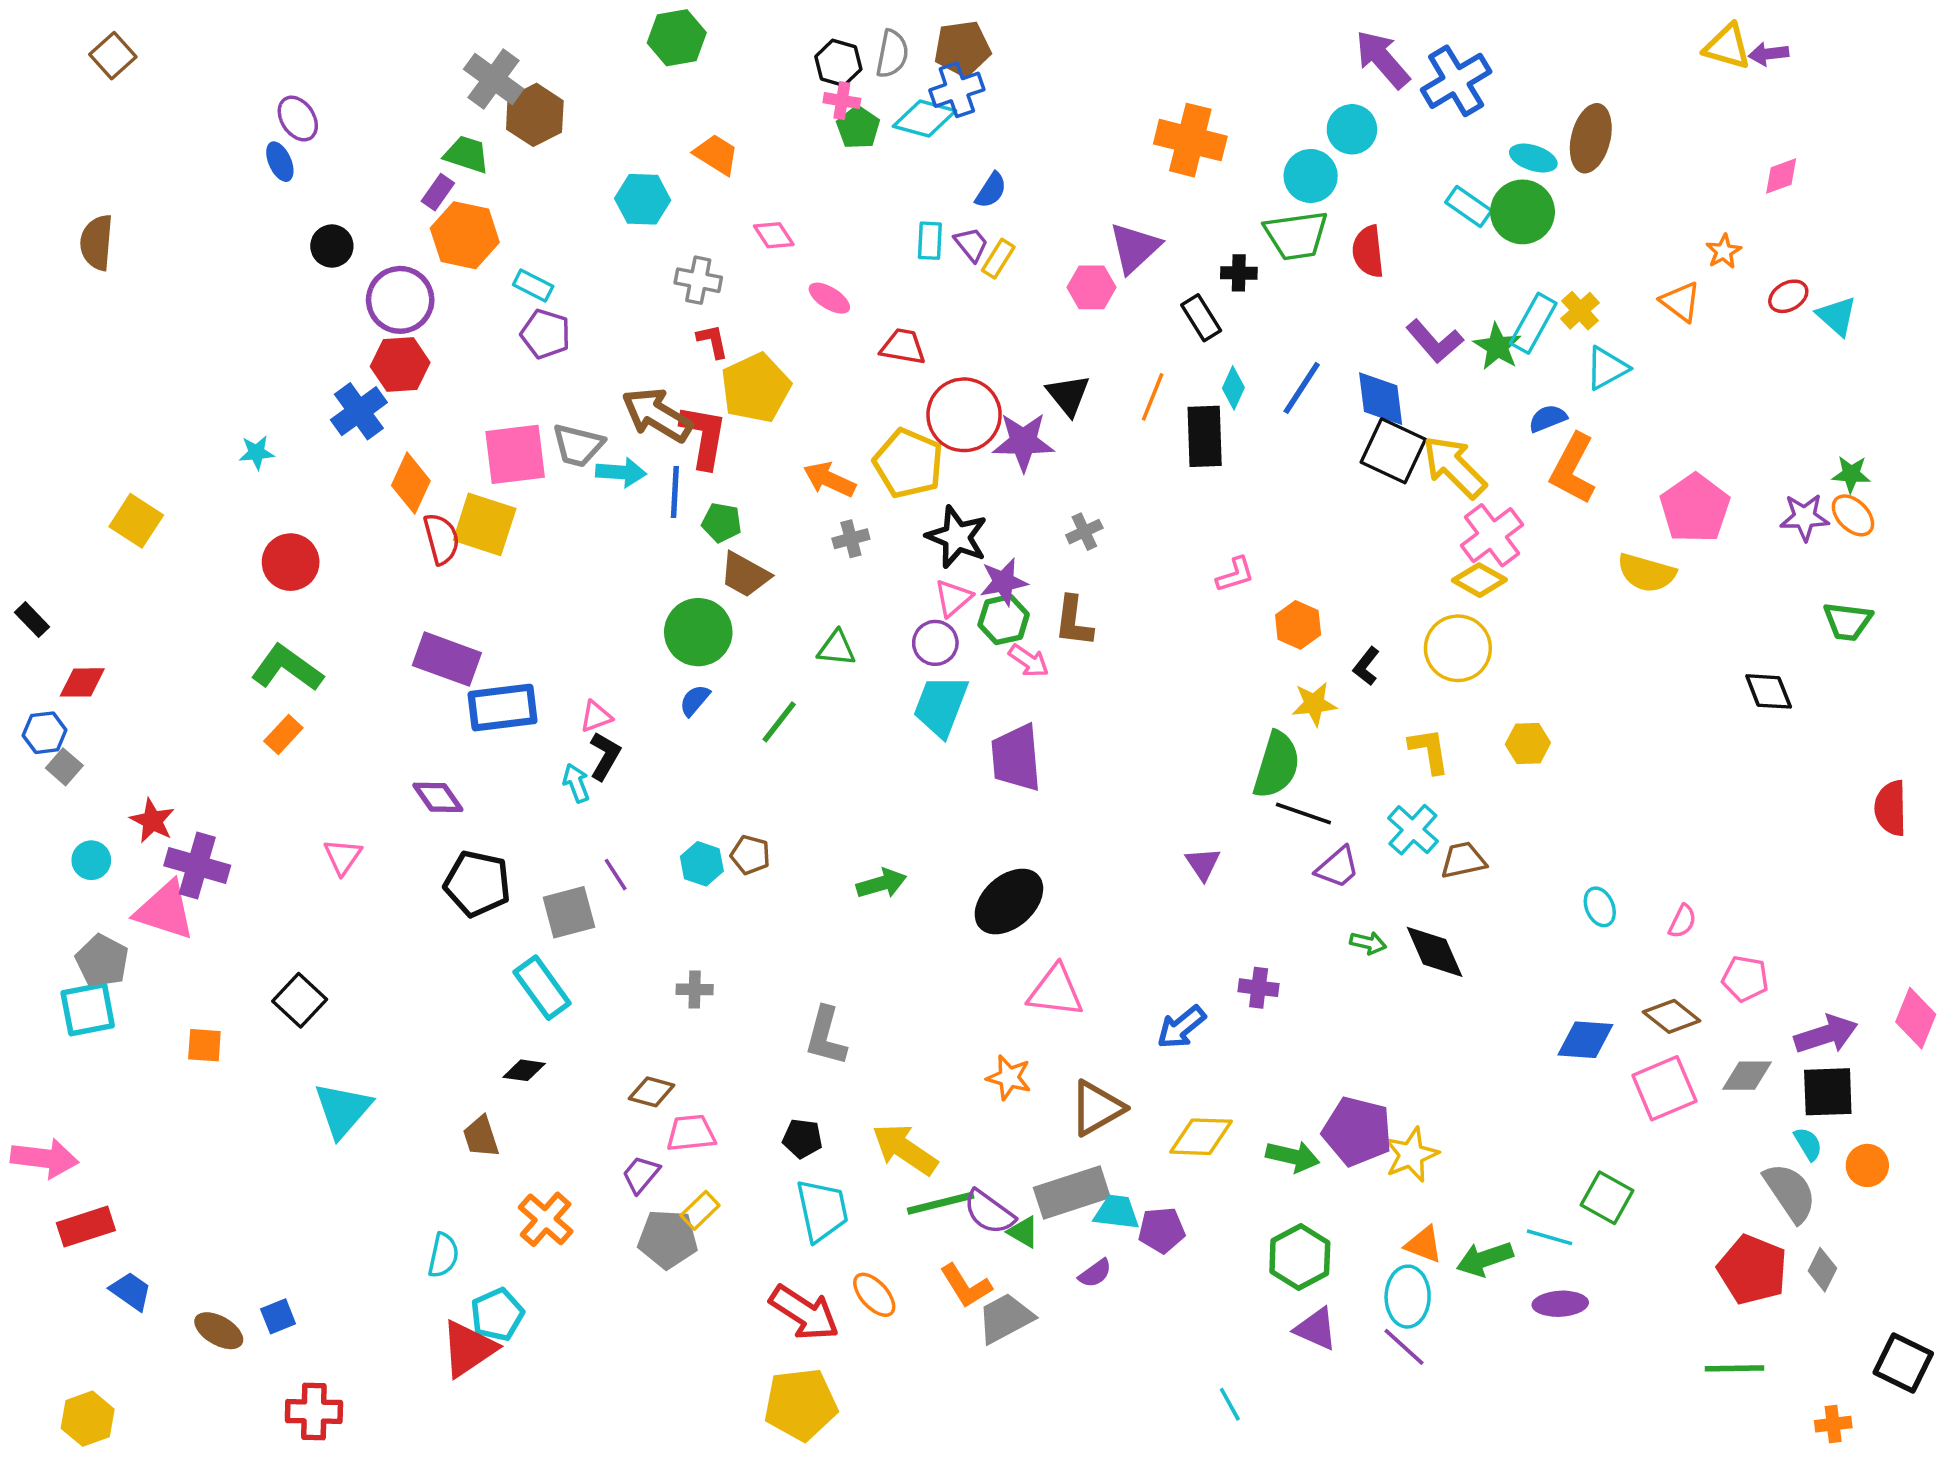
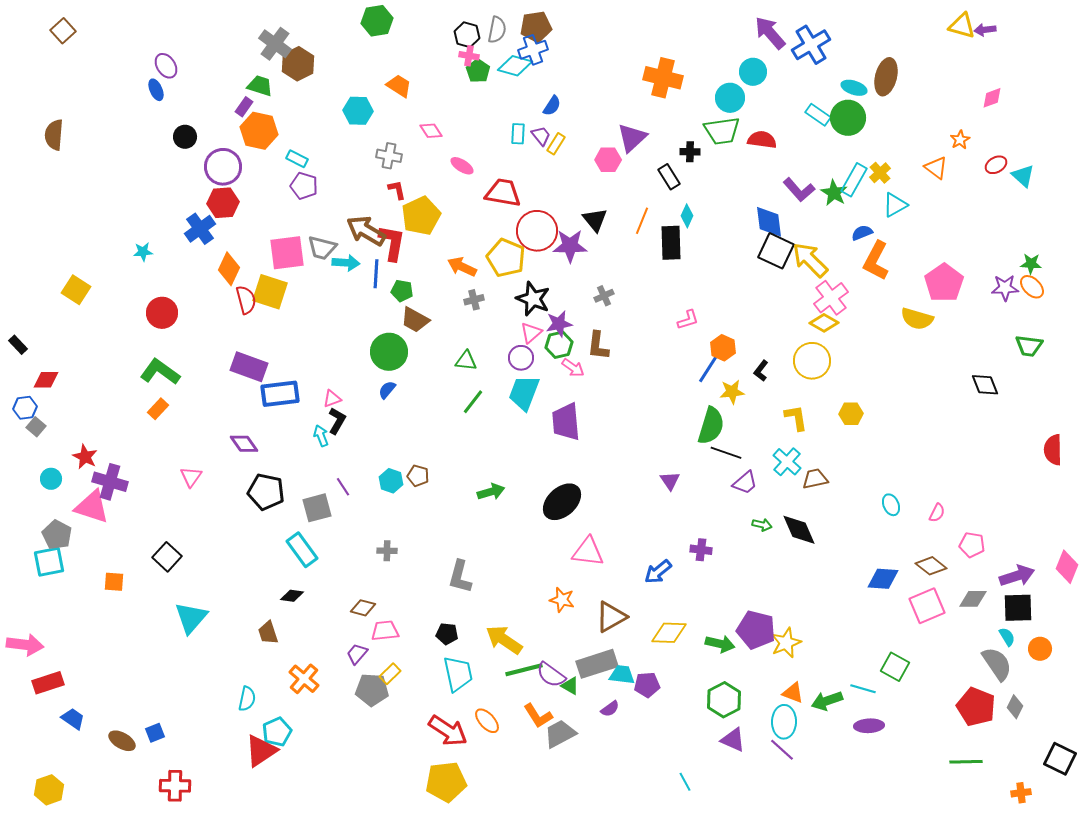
red semicircle: (1368, 251) -> (762, 140), turned 104
red trapezoid: (903, 347) -> (503, 193), size x1.4
blue line: (1302, 388) -> (709, 368), moved
green line: (779, 722) -> (473, 402), moved

